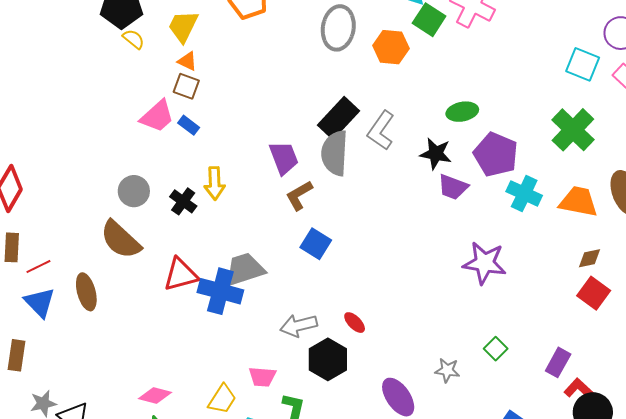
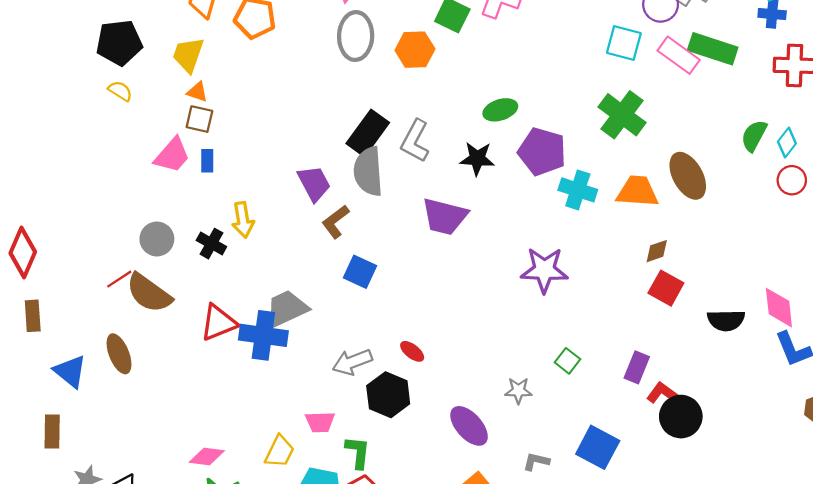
yellow semicircle: (134, 39) -> (120, 91), moved
blue rectangle: (189, 125) -> (207, 161), turned 60
purple trapezoid: (453, 187) -> (445, 217), moved, size x1.4
red line: (38, 267) -> (119, 279), moved

